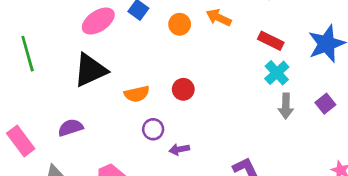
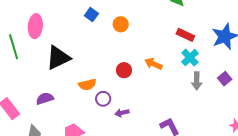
orange arrow: (219, 18) -> (153, 64), moved
pink ellipse: (98, 21) -> (35, 26), moved, turned -50
orange semicircle: (137, 94) -> (87, 85), moved

